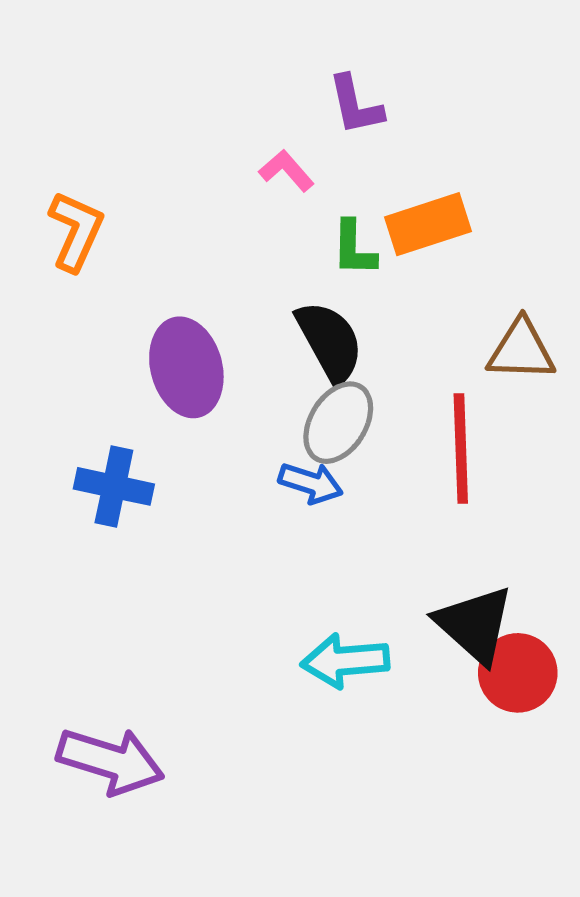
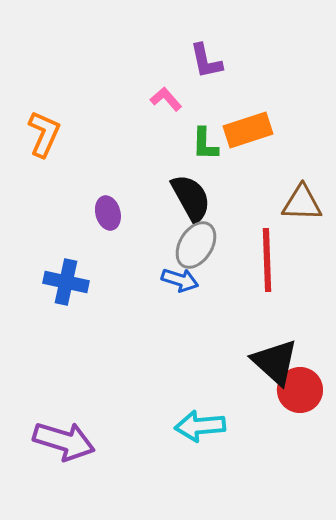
purple ellipse: (186, 367) -> (108, 213), size x0.6
cyan arrow: (345, 661) -> (200, 426), moved

